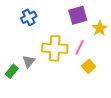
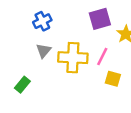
gray triangle: (29, 61) -> (43, 51), moved
yellow square: (89, 66) -> (113, 79), turned -32

